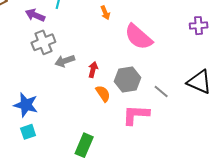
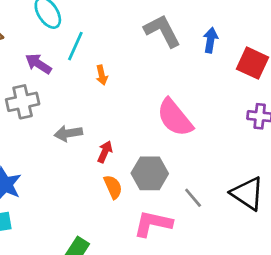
orange arrow: (105, 13) -> (102, 75), moved
gray cross: (43, 42) -> (23, 102), moved

